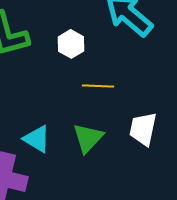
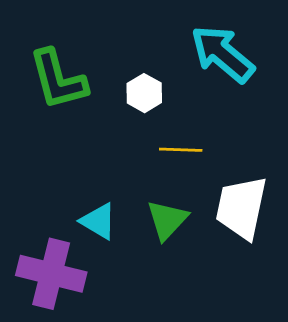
white trapezoid: (143, 129) -> (241, 208), size x1.4

